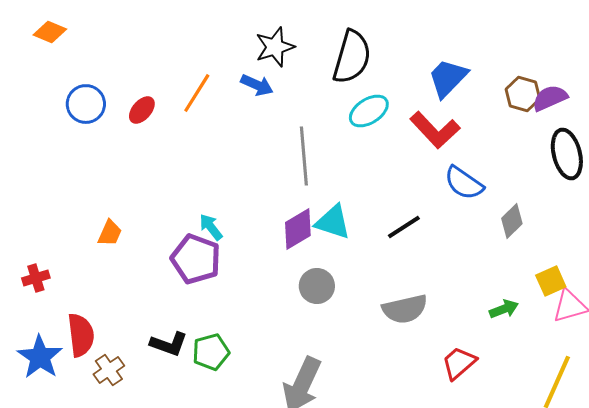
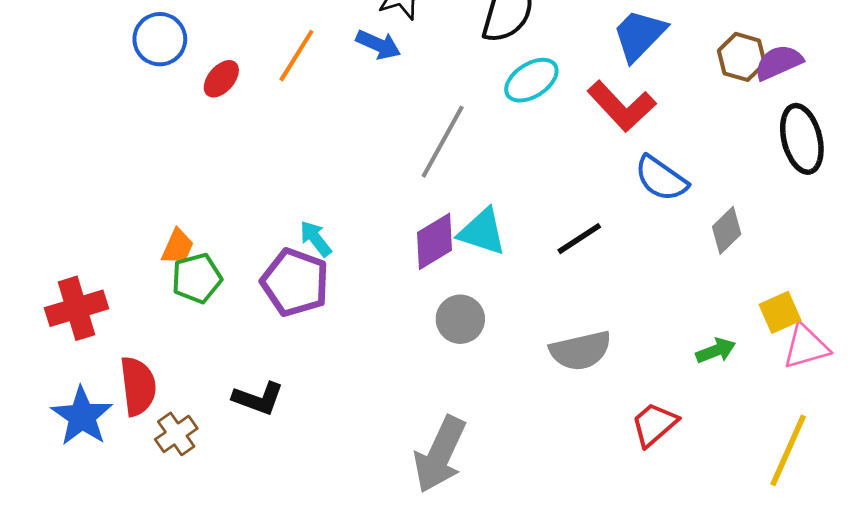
blue circle: (86, 104) -> (160, 39), moved
gray line: (304, 156) -> (443, 142), turned 34
red cross: (36, 278) -> (77, 308), size x1.6
green pentagon: (211, 352) -> (197, 278), moved

